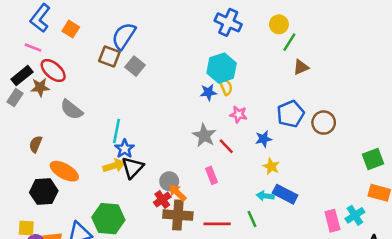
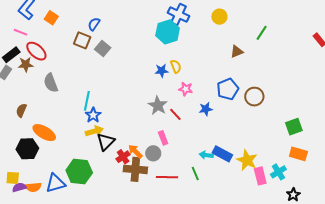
blue semicircle: (124, 36) -> (94, 24), size x0.6
green line: (289, 42) -> (262, 33), moved
cyan hexagon: (222, 68) -> (168, 32), moved
gray semicircle: (72, 110) -> (51, 83), turned 30
yellow arrow: (114, 166) -> (94, 131), moved
yellow star: (271, 166) -> (247, 160), moved, size x1.5
black triangle: (133, 168) -> (106, 142), moved
gray circle: (169, 181) -> (153, 153), moved

